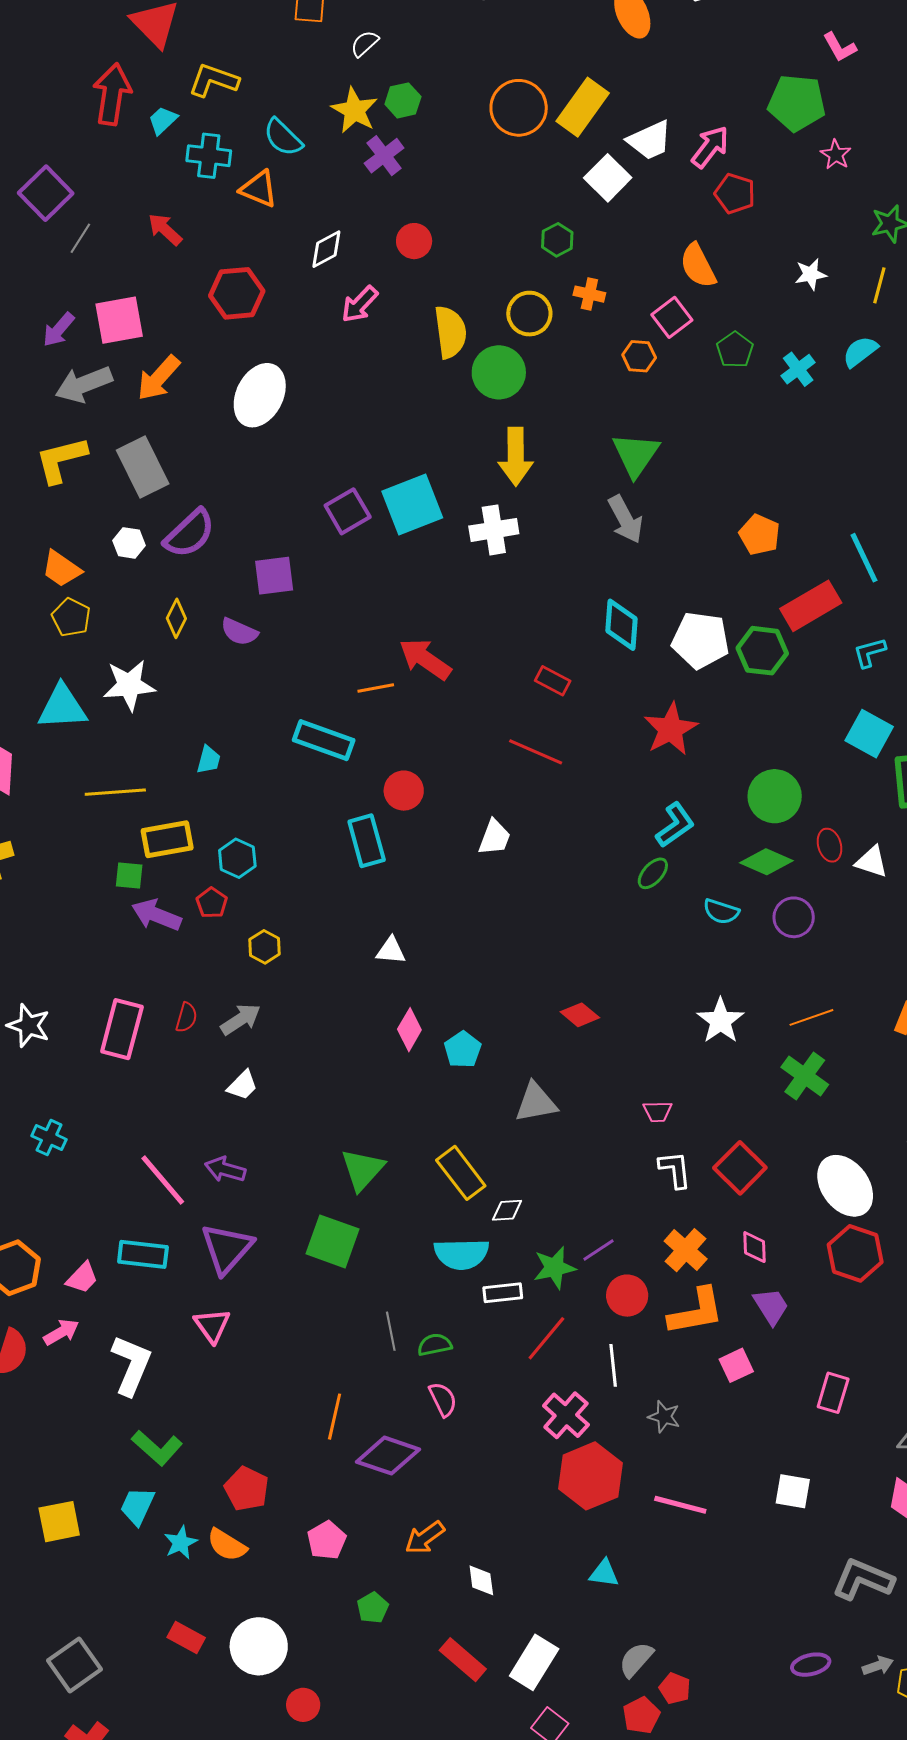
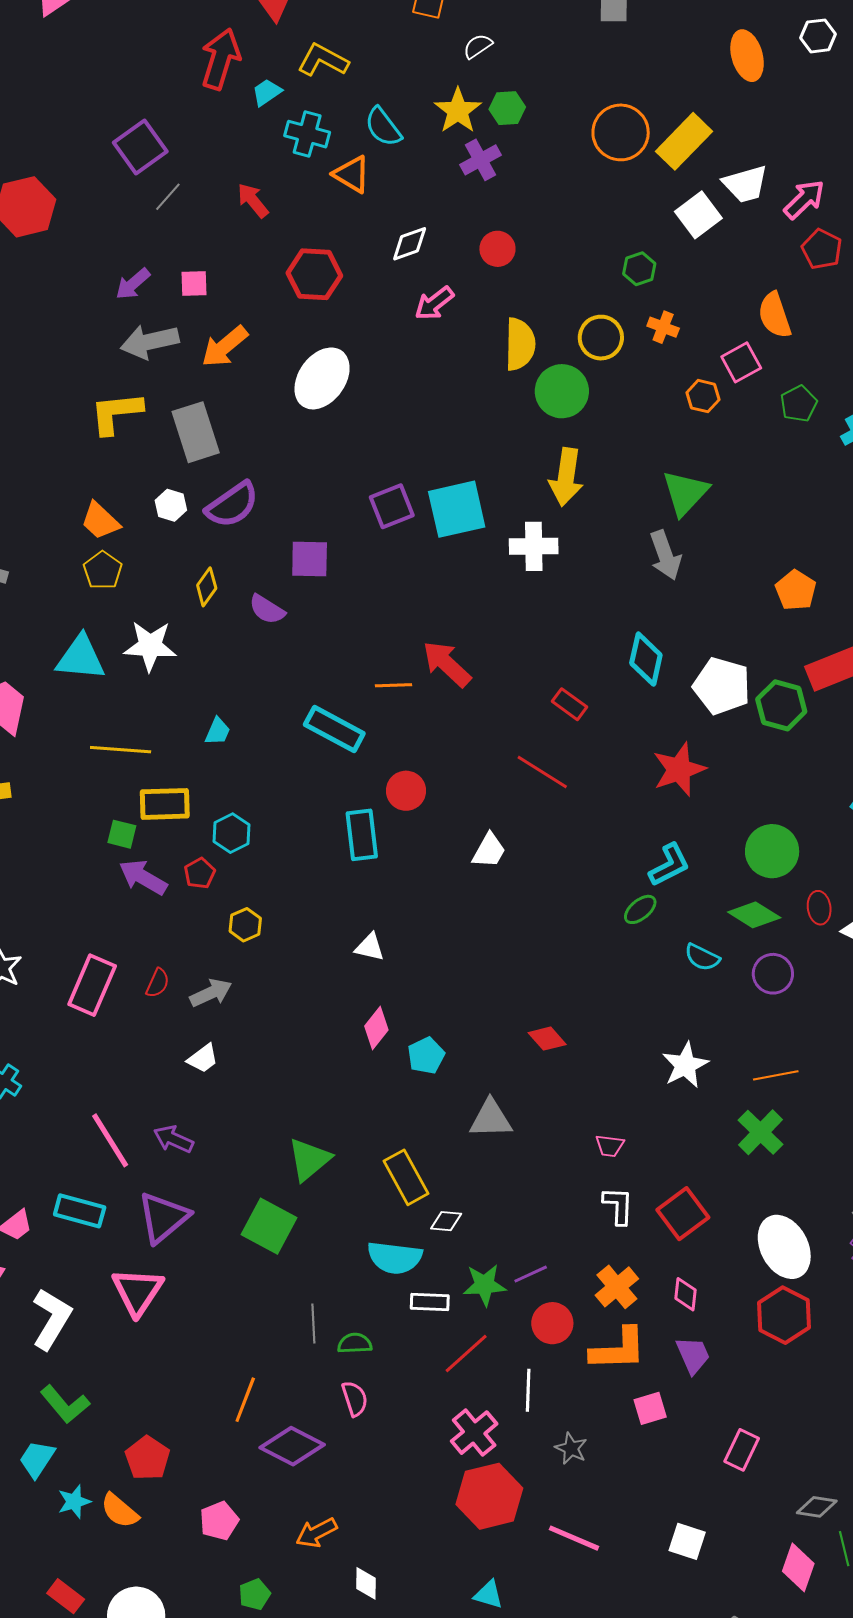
pink square: (119, 320) -> (194, 283), size x0.6
pink triangle: (212, 1325) -> (138, 1291), size x1.4

